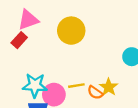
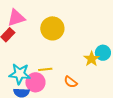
yellow line: (76, 86) -> (45, 69), moved
yellow star: (109, 87) -> (92, 59), moved

